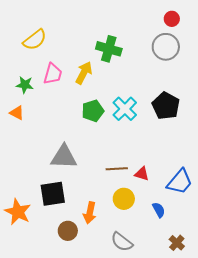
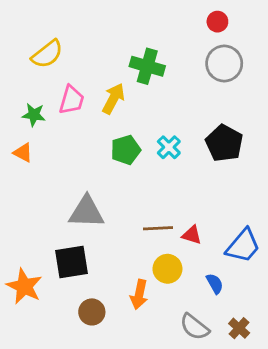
red circle: (172, 19) -> (217, 22), moved
cyan cross: (125, 109) -> (169, 147), size x0.7
orange arrow: (90, 213) -> (139, 294), moved
gray semicircle: (122, 242) -> (194, 327), moved

